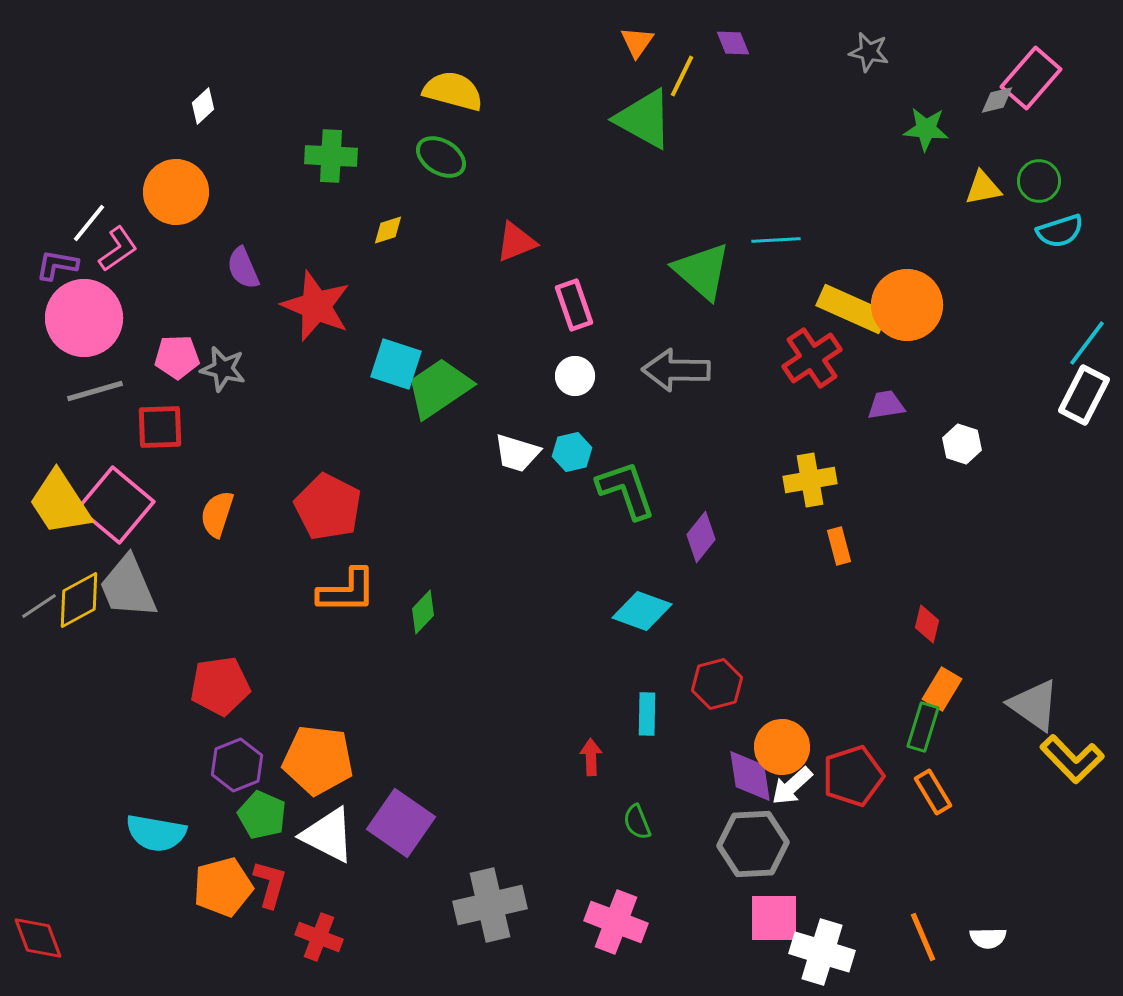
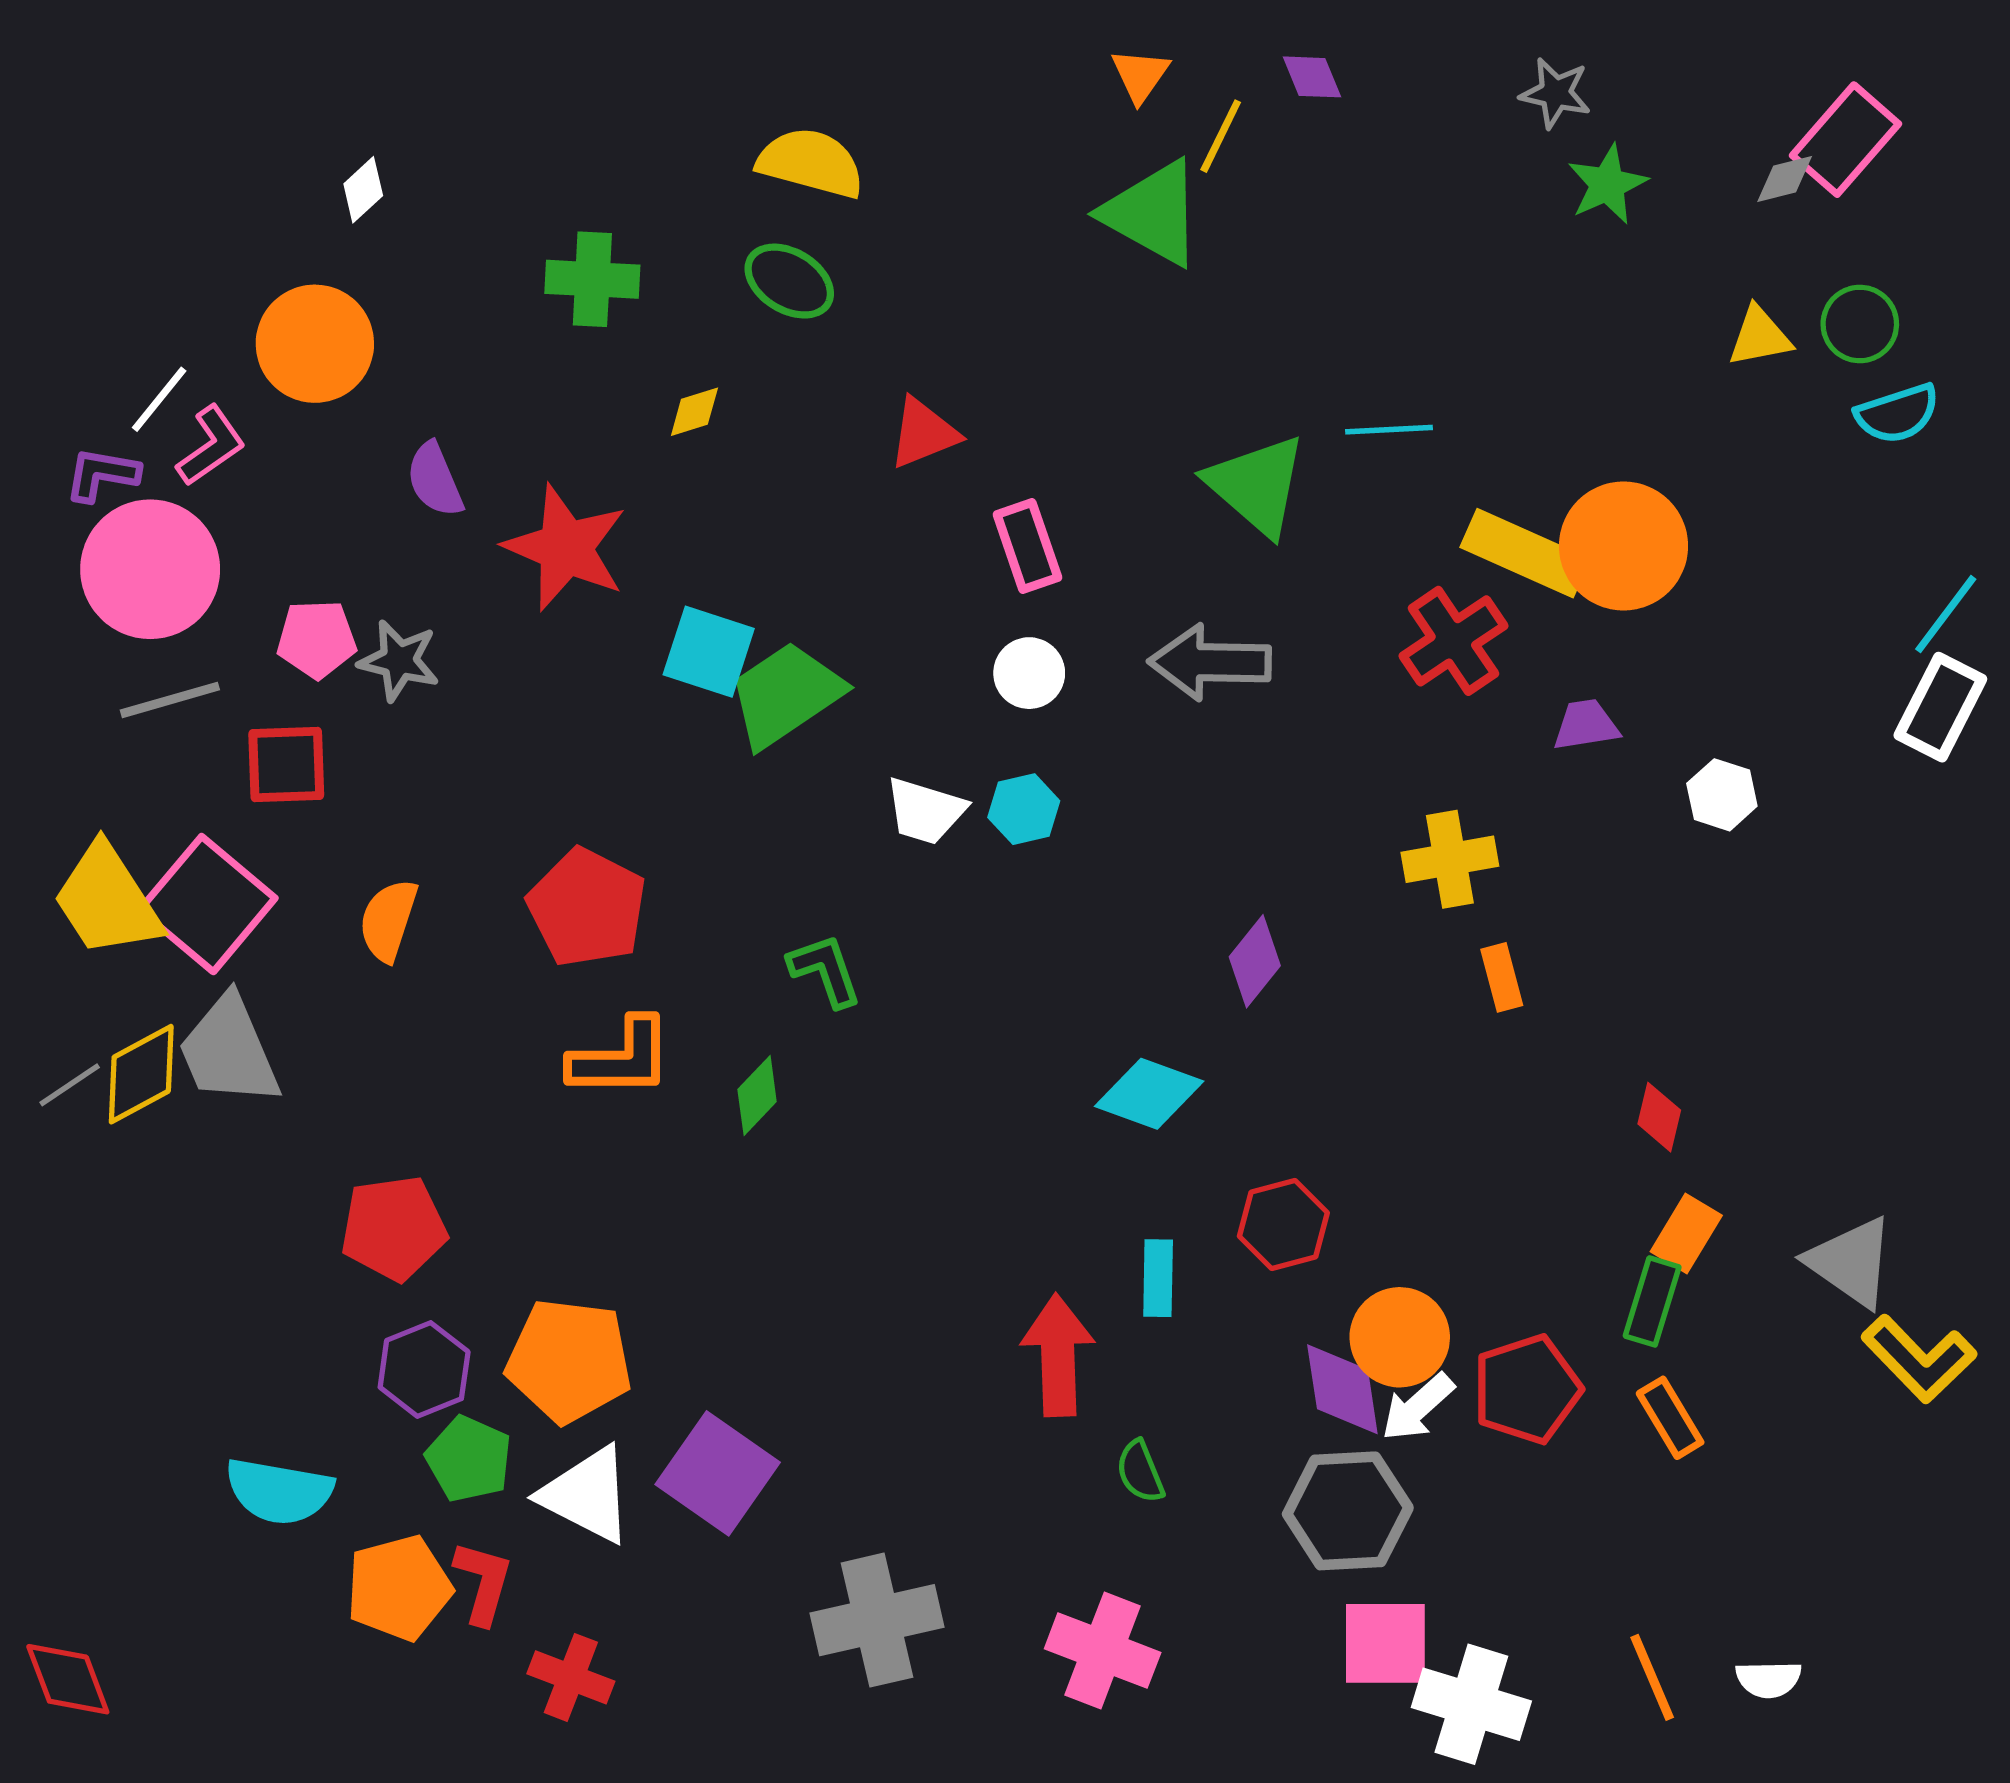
green star: (926, 129) -> (1607, 184), moved, turned -30
green L-shape: (626, 490) -> (825, 970), moved, size x0.7
red arrow: (591, 757) -> (1058, 1355), size x1.8

